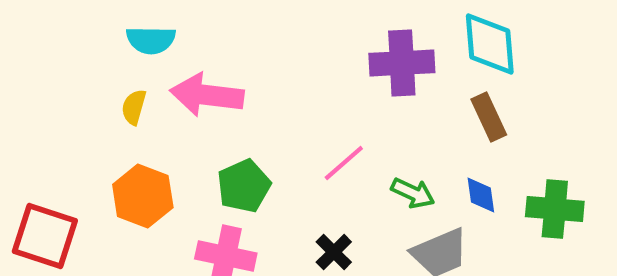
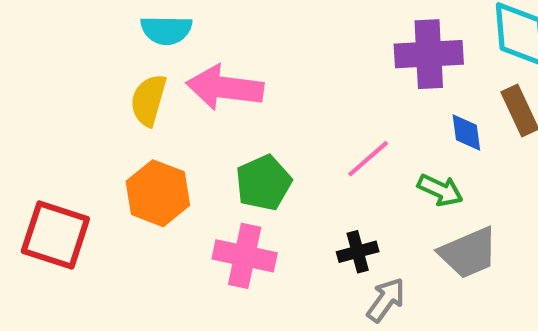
yellow semicircle: (134, 107) -> (148, 100), size x1.4
blue diamond: (481, 195) -> (466, 133), moved
black cross: (334, 252) -> (358, 252), turned 30

